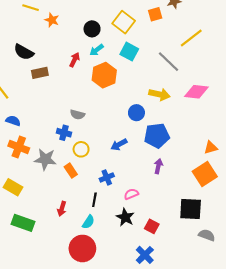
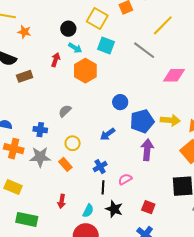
orange star: (52, 20) -> (24, 32), moved
cyan arrow: (97, 50) -> (75, 48), turned -104
yellow arrow: (159, 94) -> (170, 120), moved
gray semicircle: (77, 115) -> (65, 111), turned 128
blue cross: (64, 133) -> (40, 130), moved
purple arrow: (158, 166) -> (147, 150), size x1.5
black line: (94, 200) -> (103, 187), moved
black star: (125, 217) -> (114, 209), moved

